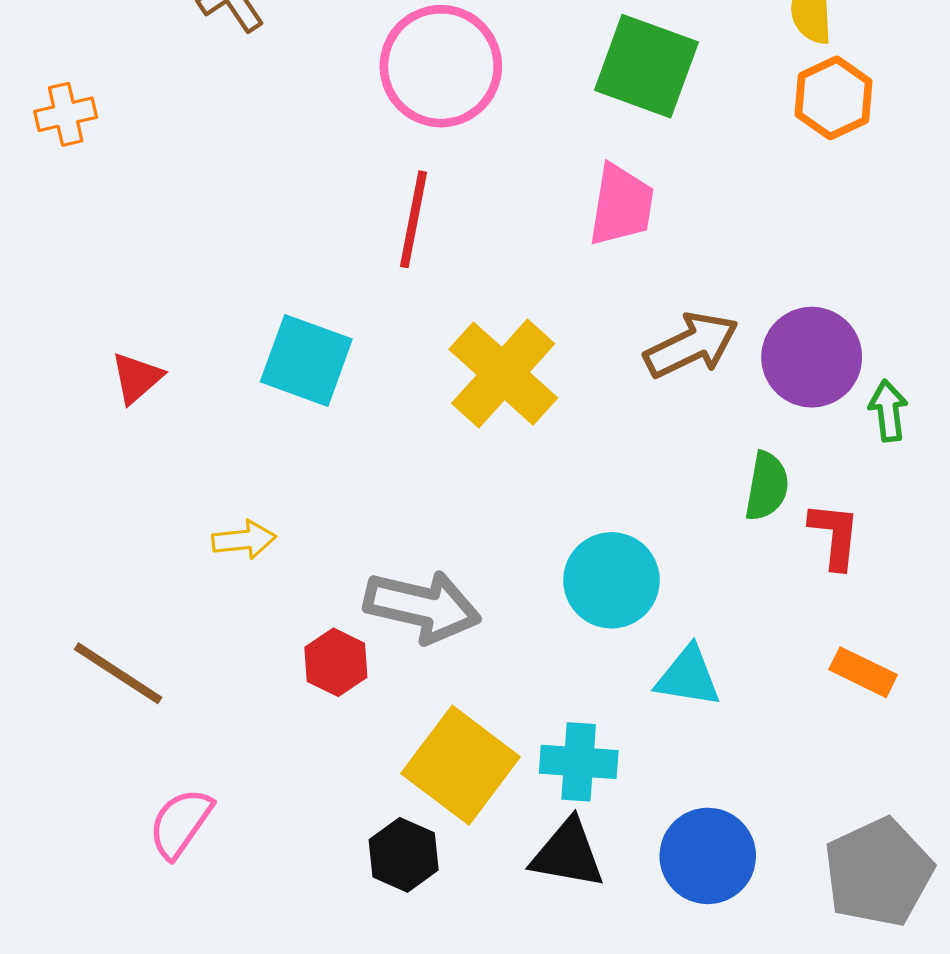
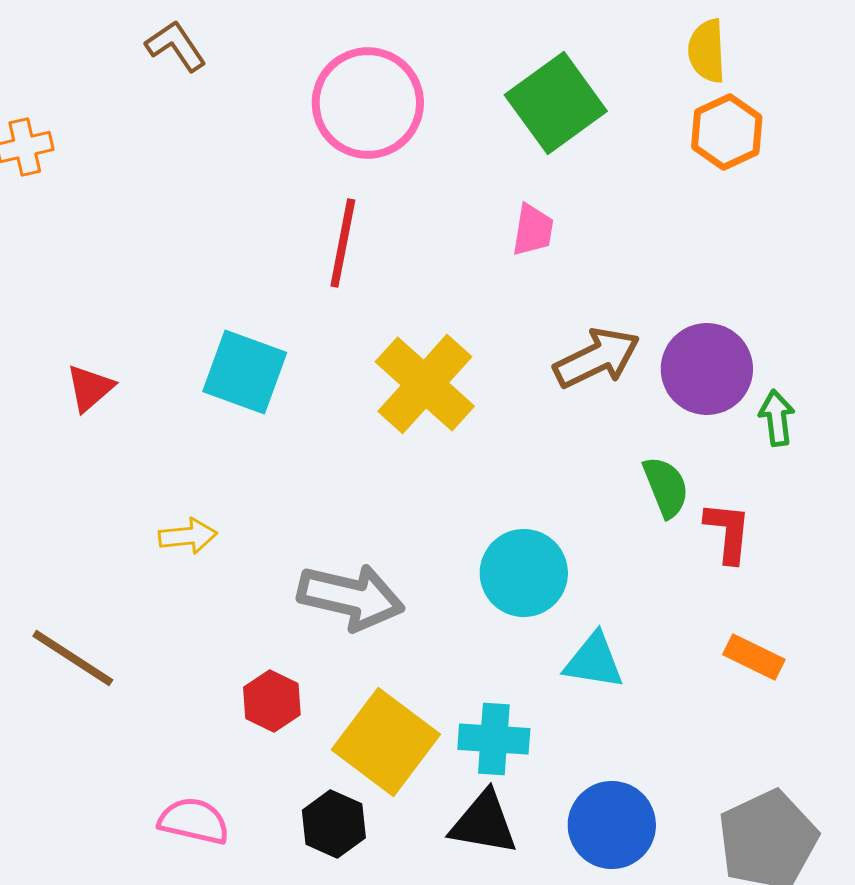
green square: (646, 66) -> (556, 103), turned 34
pink trapezoid: (621, 205) -> (533, 230), size x0.7
green semicircle: (767, 486) -> (666, 487), turned -32
red hexagon: (336, 662) -> (272, 701), moved
pink semicircle: (180, 823) -> (194, 821), moved, turned 68

